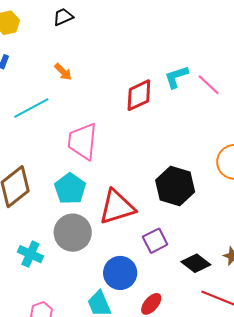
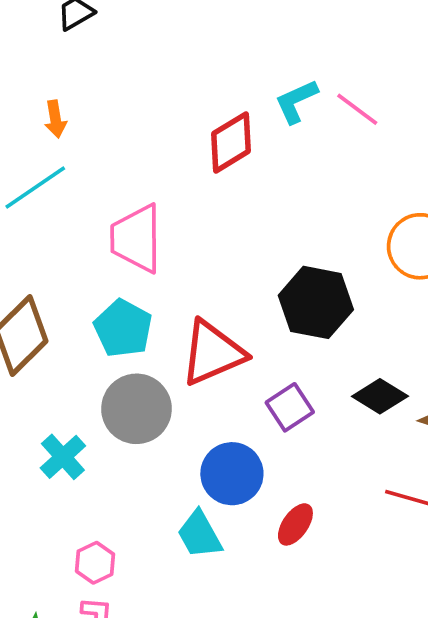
orange arrow: (63, 72) -> (55, 119), moved, turned 42
cyan cross: (30, 254) -> (63, 457), turned 30
black diamond: (196, 263) -> (380, 396), moved

